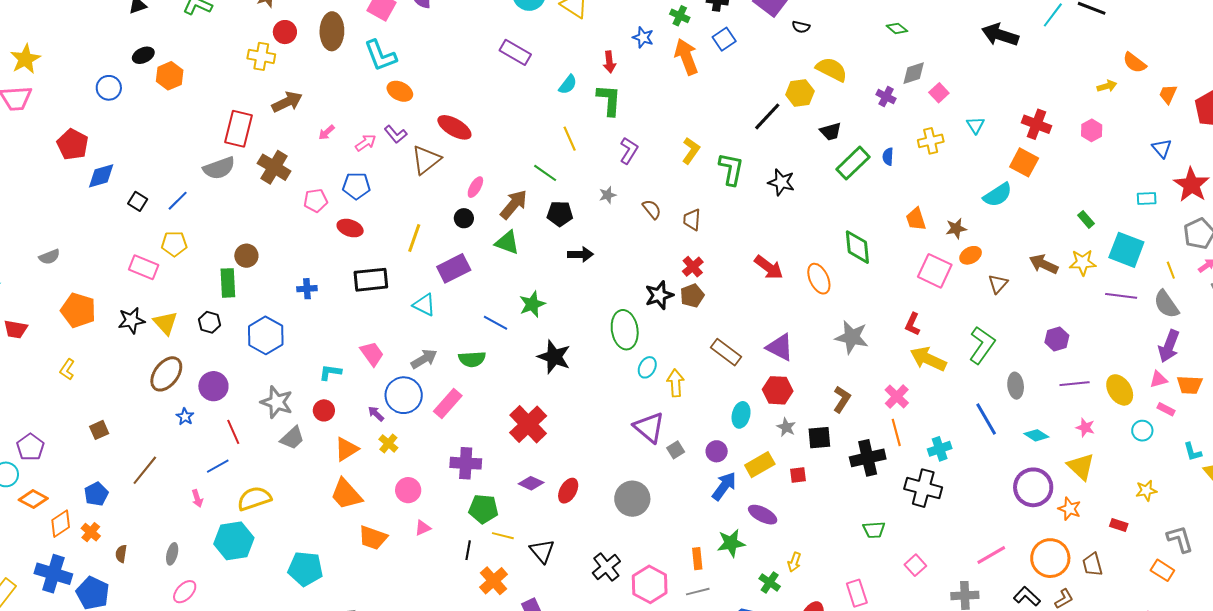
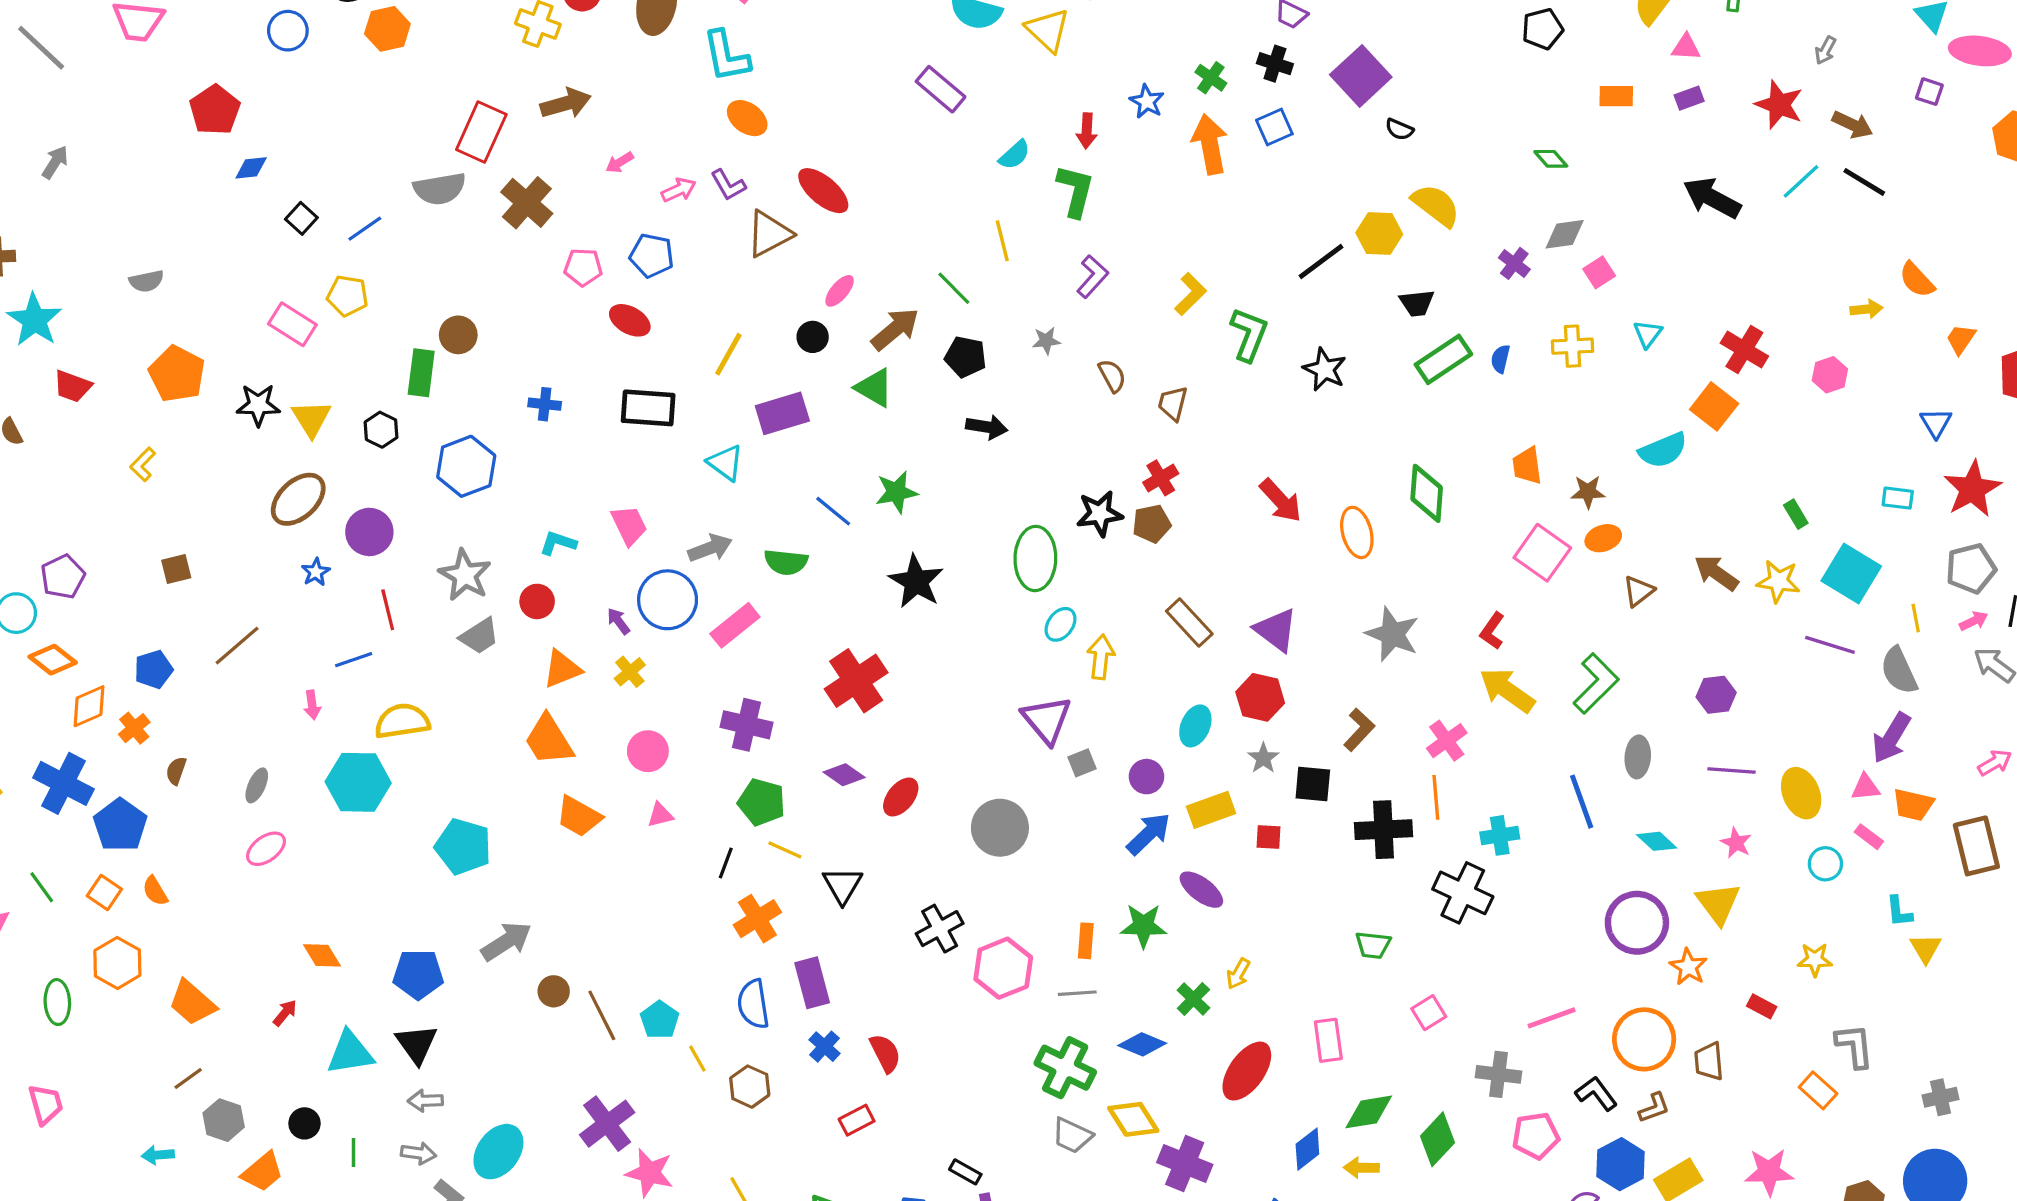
blue diamond: (101, 176) -> (251, 168), size x0.7

